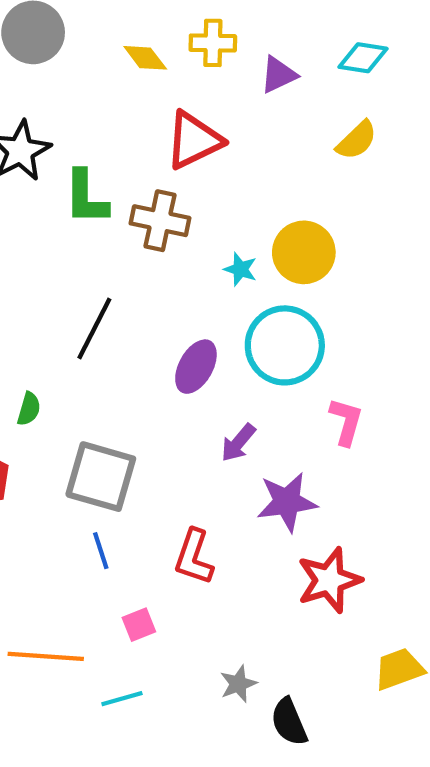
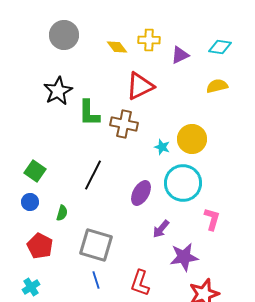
yellow semicircle: (357, 140) -> (217, 86), turned -150

